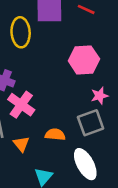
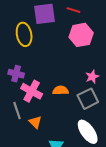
pink hexagon: (84, 60) -> (81, 35), moved
orange semicircle: (55, 135) -> (61, 90), moved

